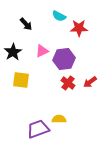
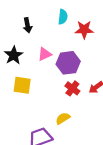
cyan semicircle: (59, 16) -> (63, 17), turned -112
black arrow: (26, 24) -> (28, 25), turned 32
yellow semicircle: (59, 119) -> (63, 118), moved, turned -32

